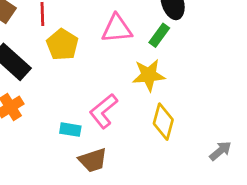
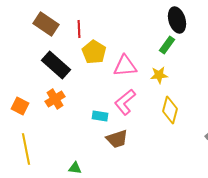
pink triangle: (117, 29) -> (125, 66), moved
yellow star: (149, 75) -> (159, 75), size x0.7

